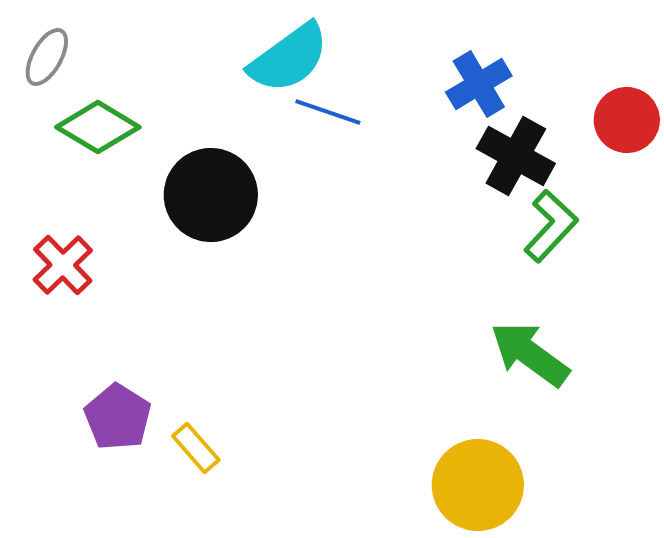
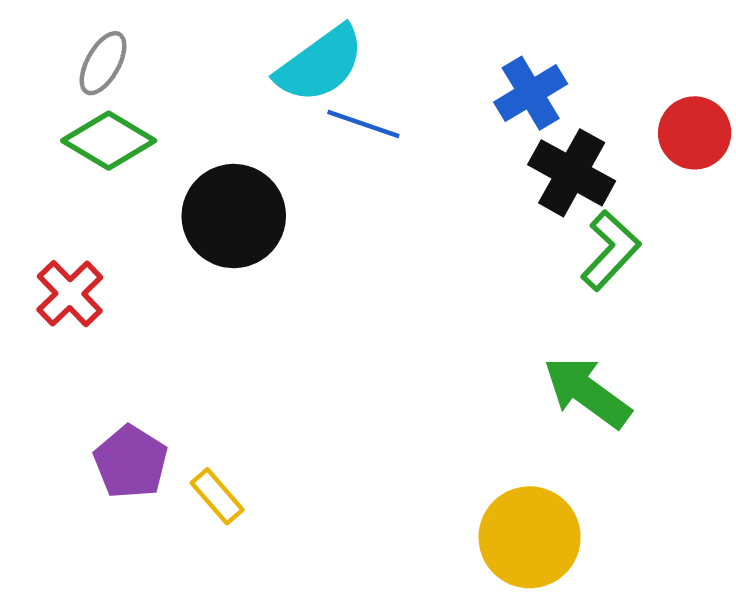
gray ellipse: (47, 57) -> (103, 63), moved

